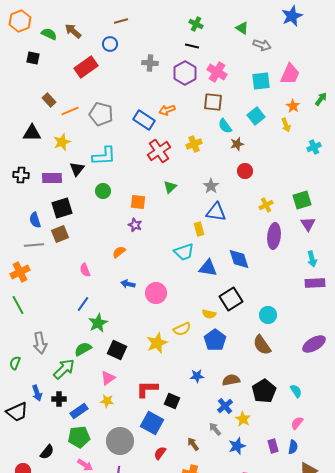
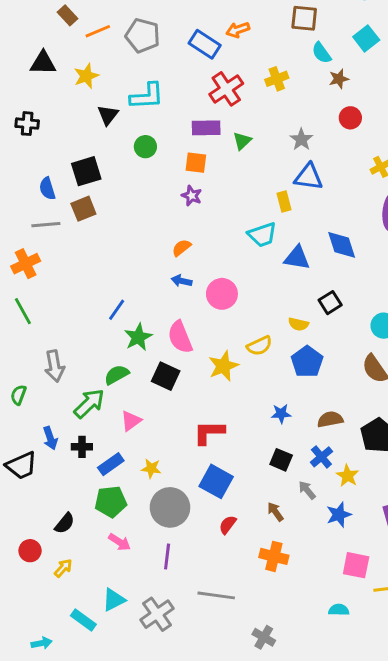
purple rectangle: (52, 178) -> (206, 128), moved
orange semicircle: (119, 252) -> (182, 248), moved
pink semicircle: (85, 270) -> (180, 337), moved, size x1.6
black square: (231, 299) -> (330, 303), size x0.7
pink triangle: (108, 378) -> (131, 421), moved
yellow star: (107, 401) -> (151, 468), moved
black square: (172, 401) -> (281, 460), moved

